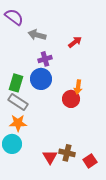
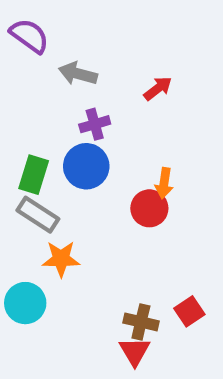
orange star: (18, 123) -> (61, 259), moved
red triangle: (50, 157) -> (135, 351), moved
red square: (90, 161) -> (189, 311), moved

